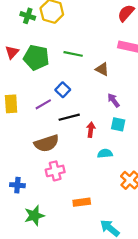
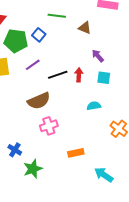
green pentagon: (36, 57) -> (16, 41), moved
blue square: (63, 90) -> (39, 35), moved
red arrow: (91, 130) -> (79, 75), moved
blue cross: (17, 185) -> (15, 150), moved, turned 32

